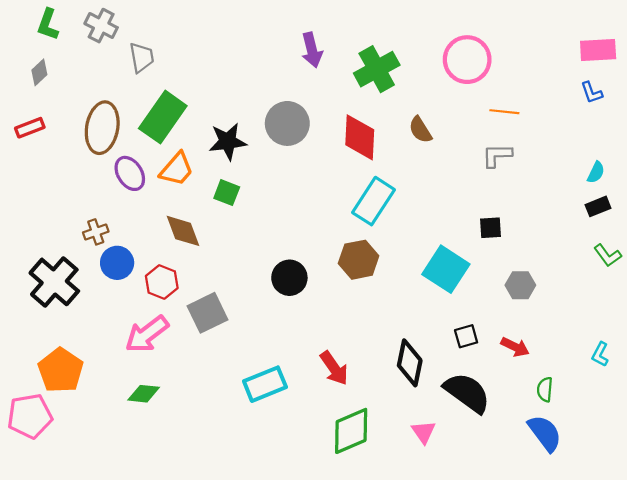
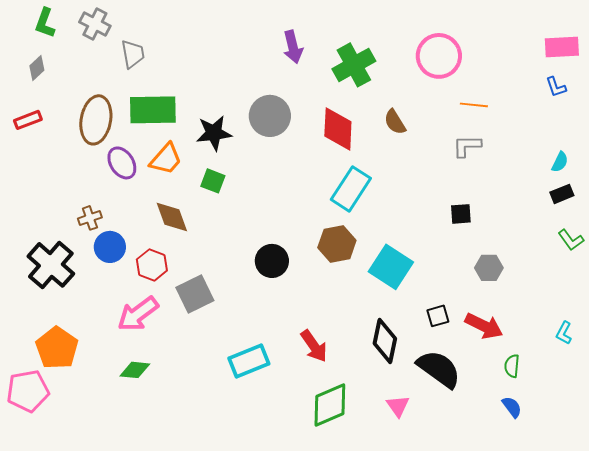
green rectangle: (163, 117) -> (153, 110), turned 54
cyan square: (446, 269) -> (391, 267), moved
red arrow: (515, 347) -> (484, 326), size x1.4
blue semicircle: (545, 433) -> (512, 407), size x0.6

